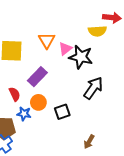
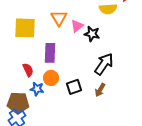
black star: (81, 57) -> (92, 34), size x0.7
purple rectangle: (37, 77) -> (50, 53), turned -42
brown arrow: (89, 142) -> (100, 90), moved

